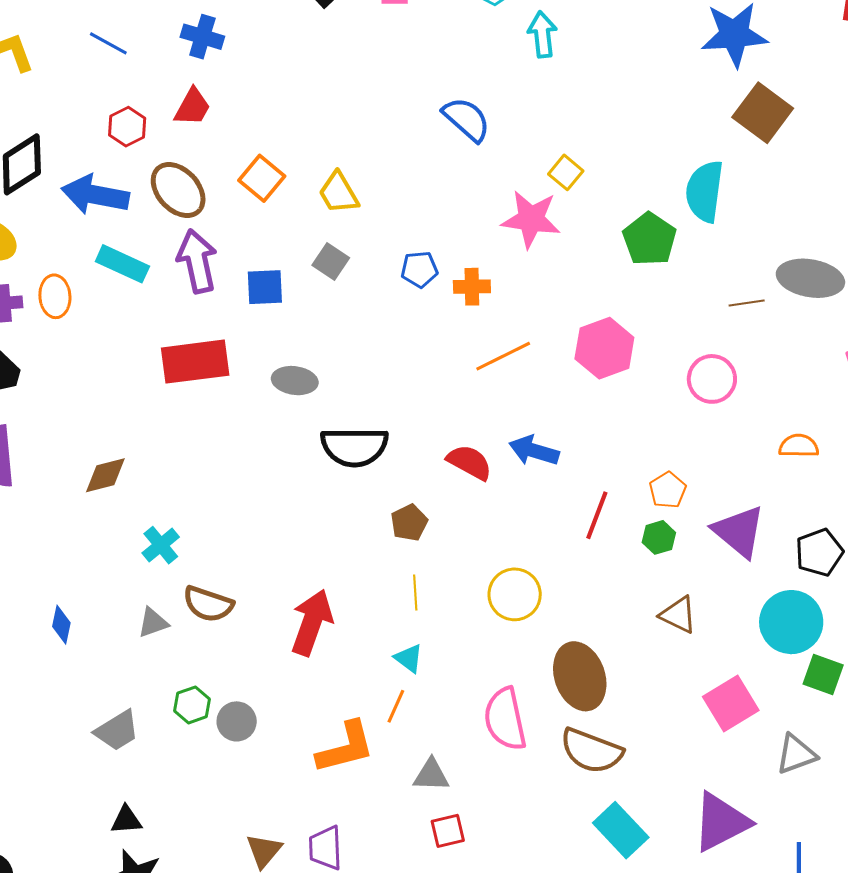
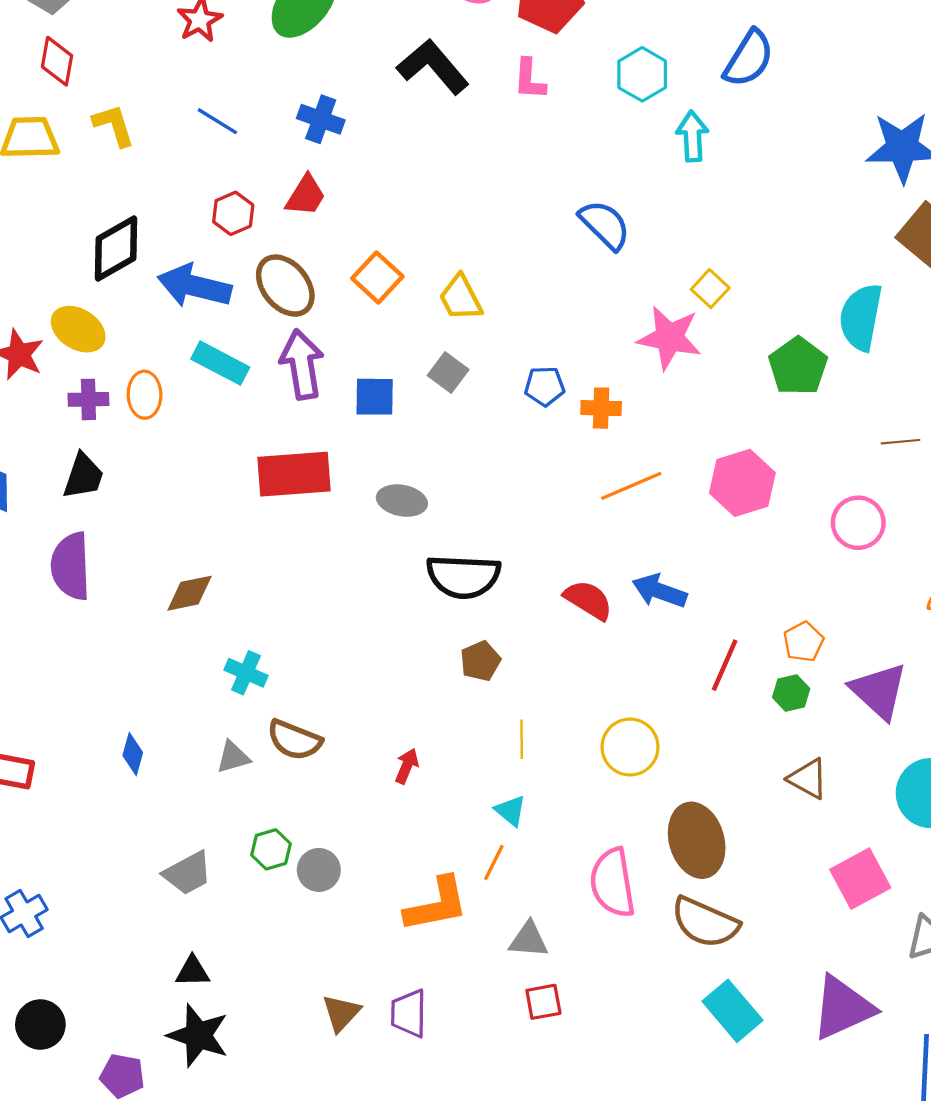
brown pentagon: (409, 523) -> (480, 661), moved
cyan cross: (161, 545) -> (246, 673), turned -30
red arrow: (312, 622) -> (407, 766), size x0.5

